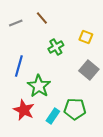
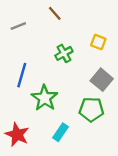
brown line: (42, 18) -> (55, 13), moved
green pentagon: (75, 109) -> (91, 109), moved
red star: (24, 110) -> (17, 135), moved

